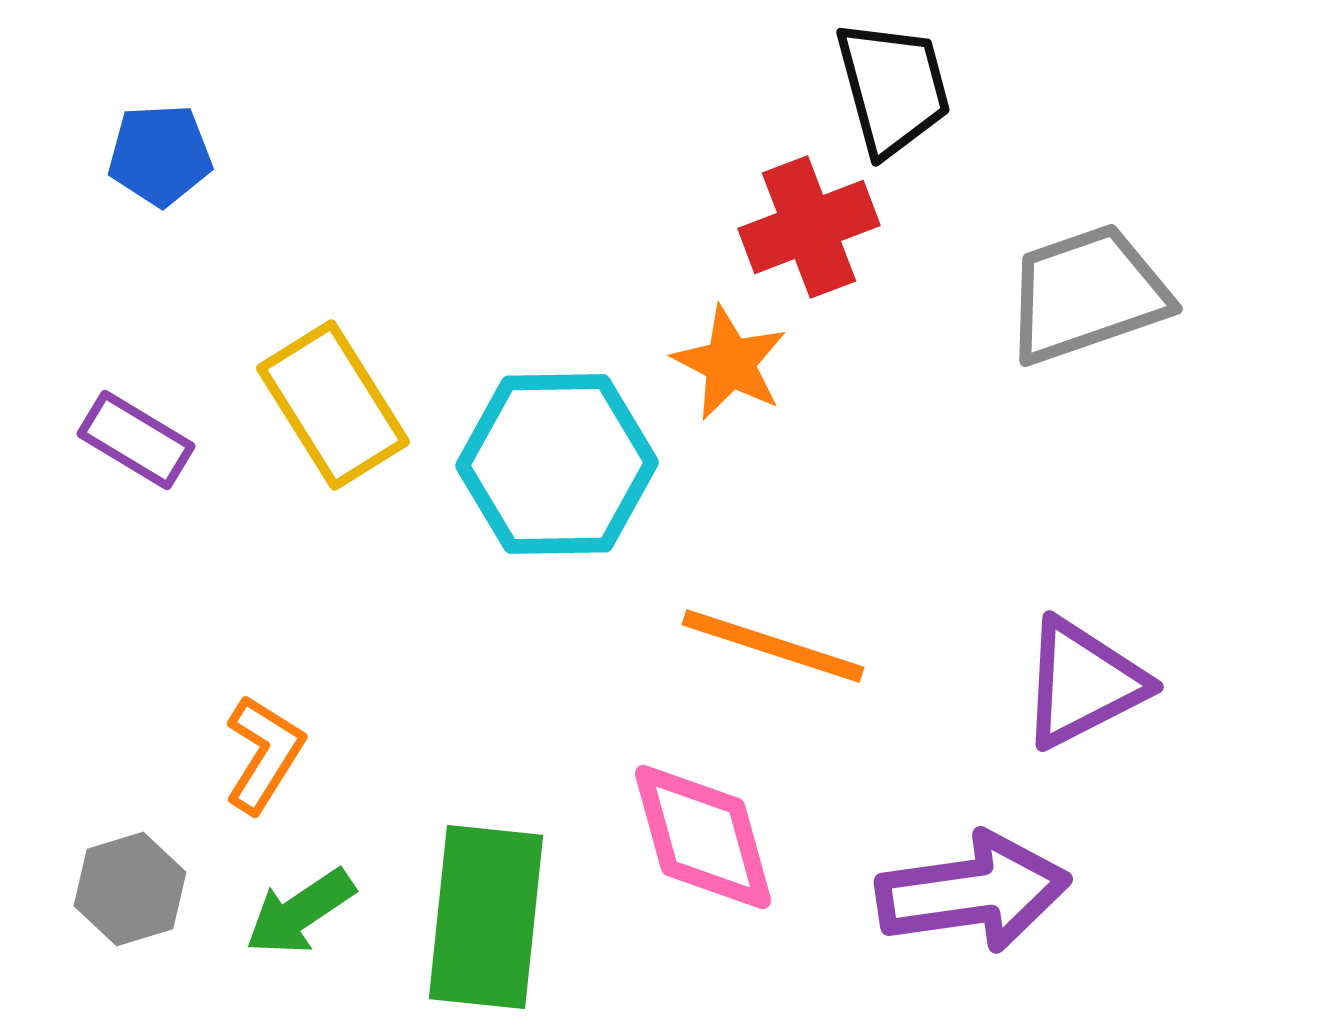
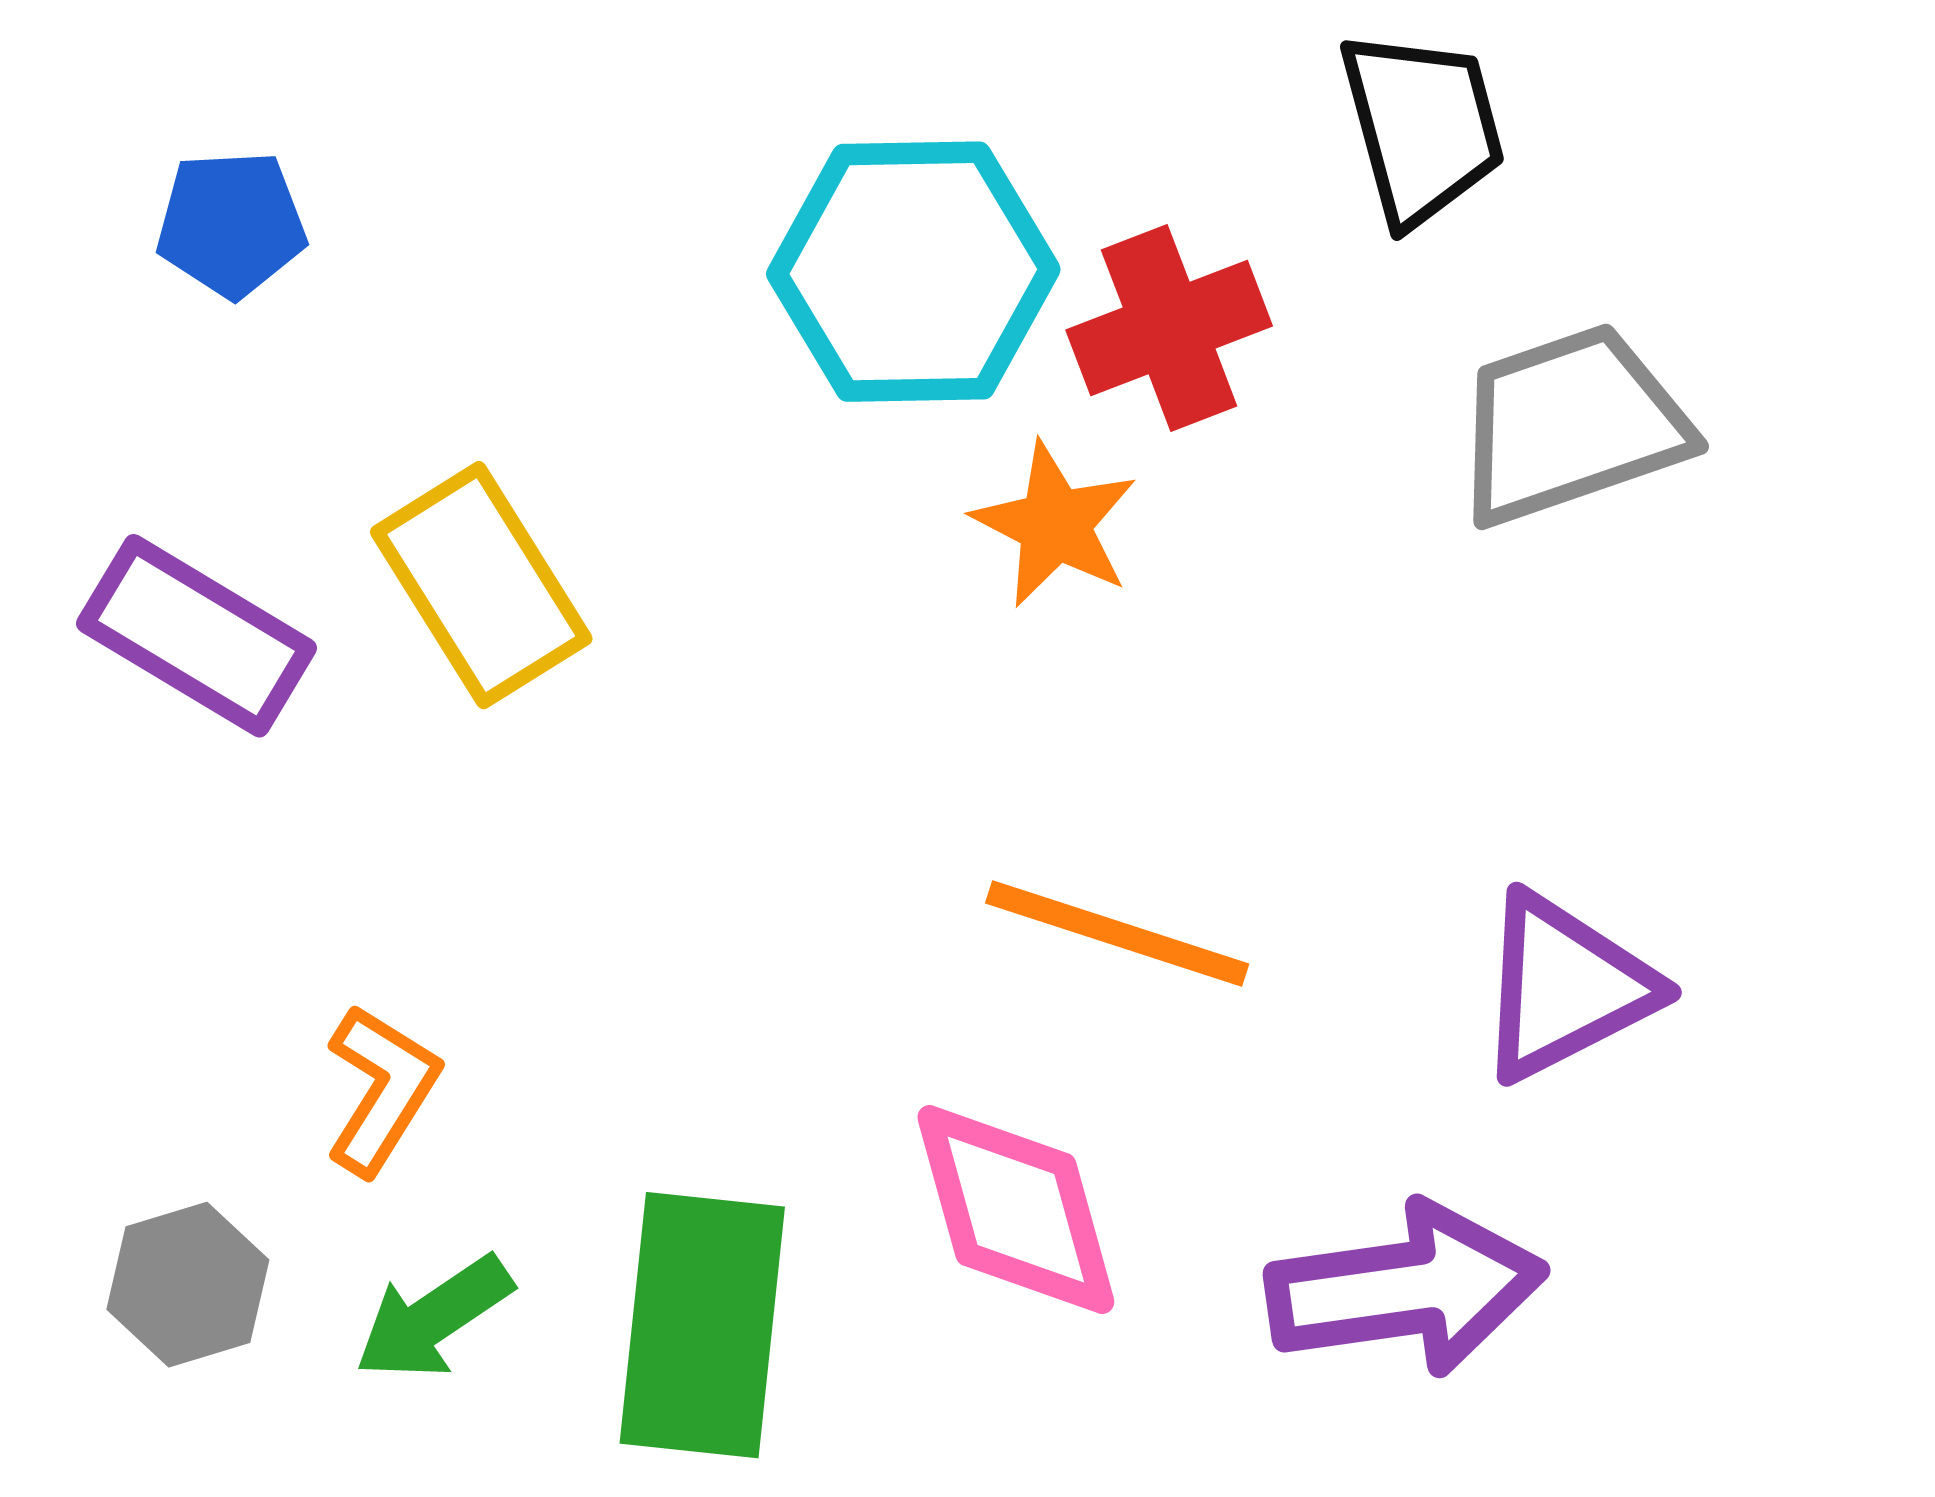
black trapezoid: (893, 88) -> (1422, 127), moved
purple rectangle: (136, 440) -> (197, 636), size x1.4
cyan hexagon: (557, 464) -> (913, 272), moved

